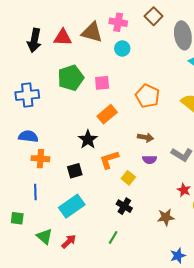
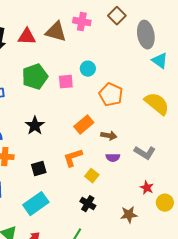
cyan circle: (122, 48) -> (88, 69), moved
orange rectangle: (107, 114) -> (84, 125), moved
black star: (88, 139) -> (35, 126), moved

